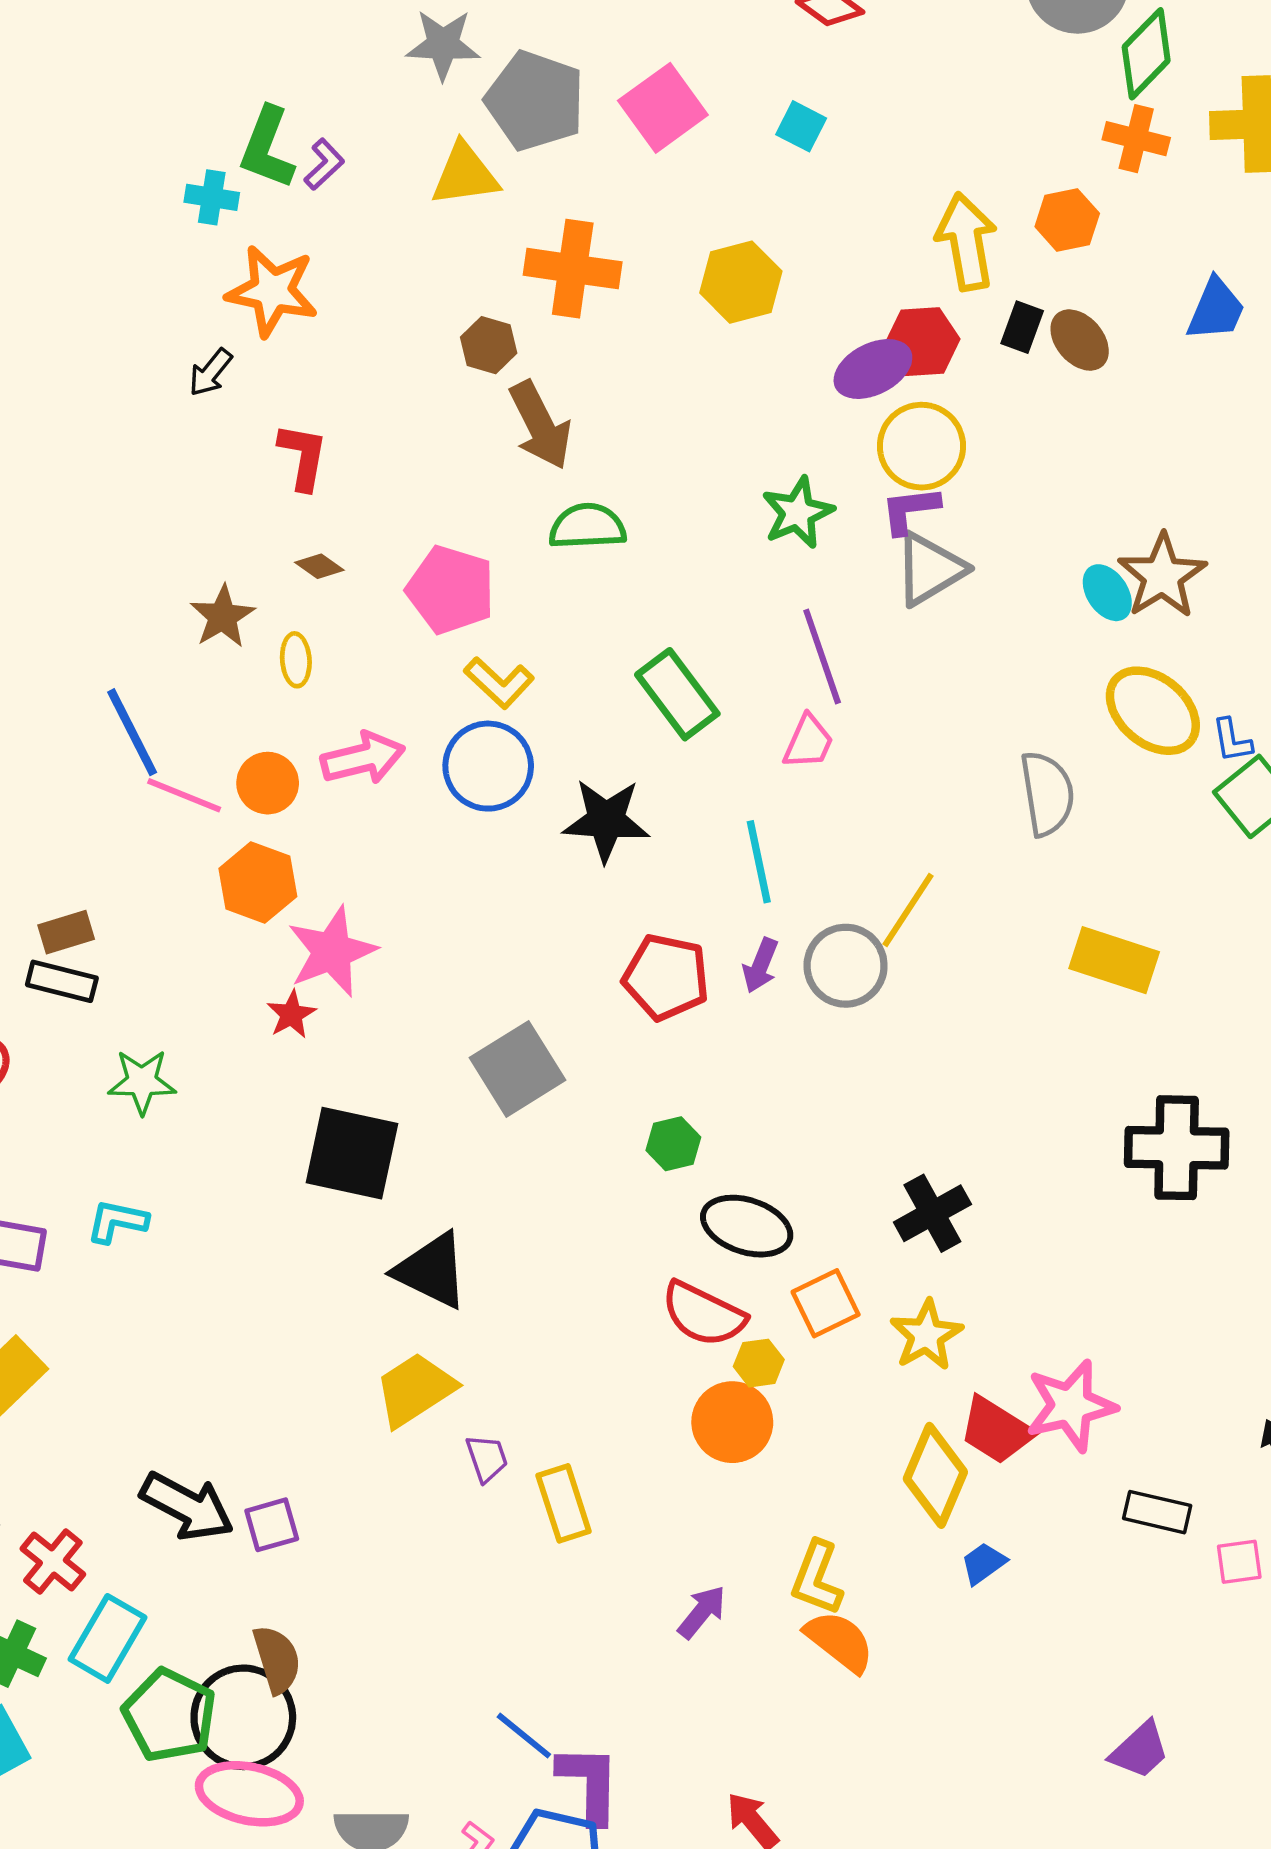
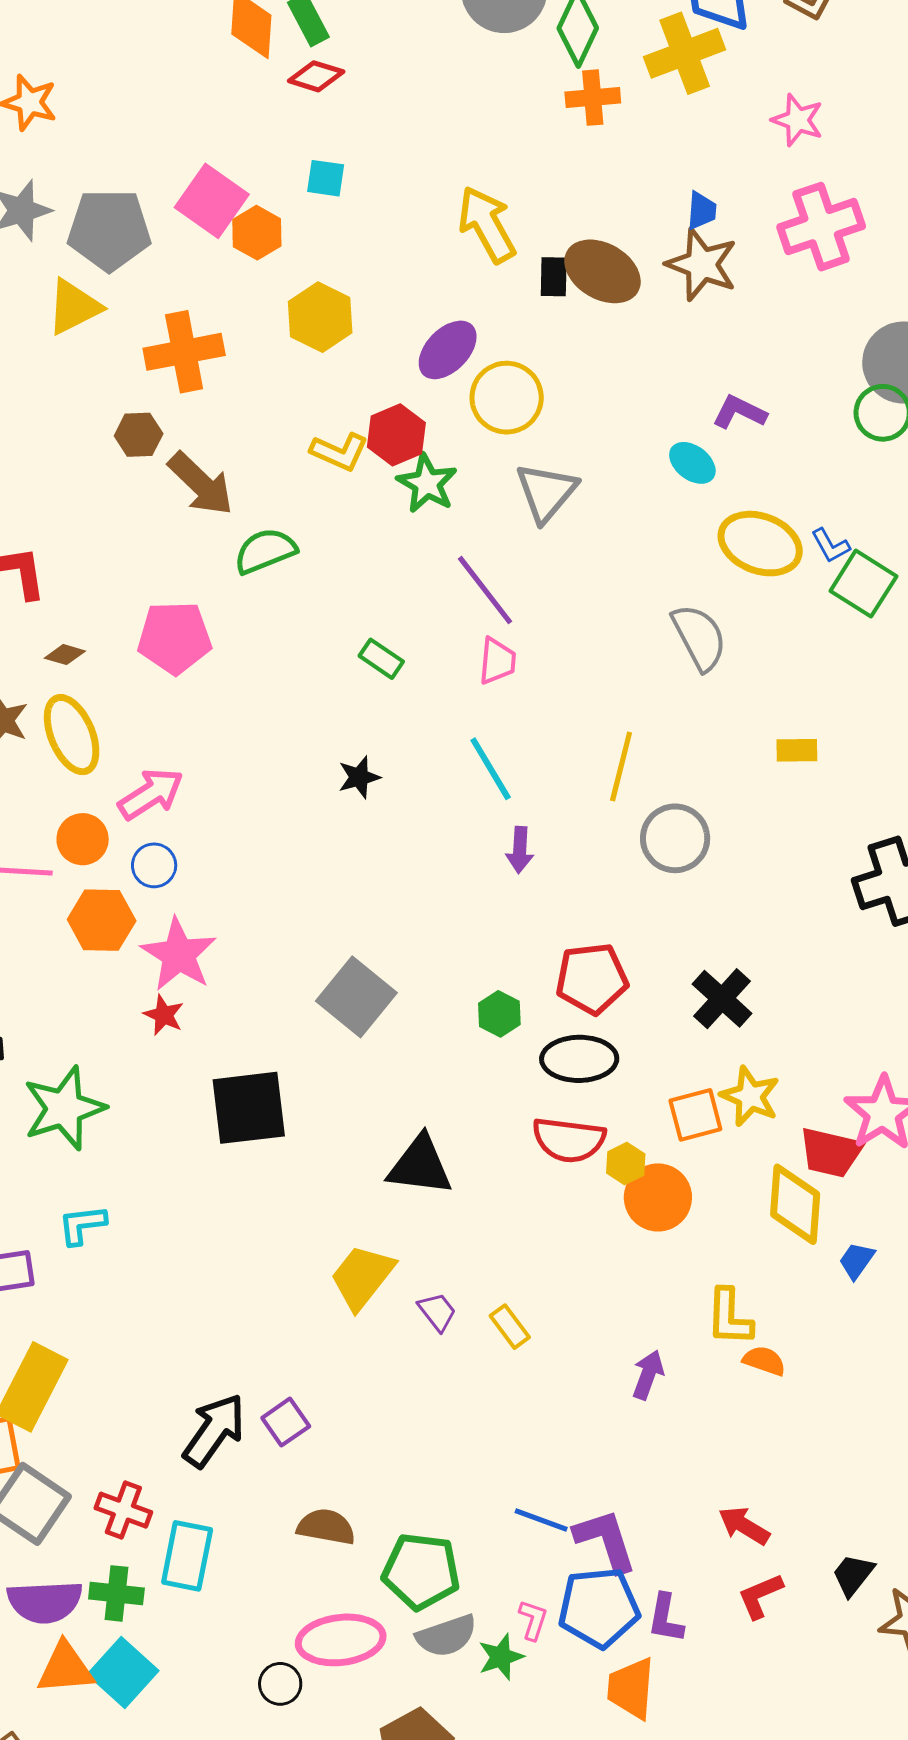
orange hexagon: (1067, 220) -> (257, 233), moved
blue trapezoid: (1216, 310) -> (702, 211), size x0.7
brown ellipse: (1080, 340) -> (603, 271), size x1.4
red hexagon: (922, 342) -> (396, 435), moved
purple L-shape: (910, 510) -> (739, 412), moved, turned 52
brown star: (1162, 576) -> (702, 264), moved
yellow ellipse: (296, 660) -> (72, 735), size x1.8
yellow L-shape: (499, 683) -> (339, 452), moved
green rectangle: (677, 694) -> (381, 659), size x0.6
blue circle: (488, 766) -> (154, 865), moved, size x0.6
black star: (606, 820) -> (359, 777), size x0.6
yellow rectangle: (1114, 960) -> (797, 750), size x0.6
gray circle: (846, 966) -> (675, 838), moved
red pentagon: (666, 977) -> (592, 979), moved
green star: (142, 1082) -> (64, 1108), size x1.5
black triangle: (432, 1271) -> (420, 1166), moved
orange square: (826, 1303) -> (695, 1115), moved, turned 30
orange circle: (732, 1422) -> (658, 1197), moved
yellow rectangle: (564, 1503) -> (510, 1327), size x0.7
black arrow: (187, 1506) -> (214, 1430), turned -64
orange semicircle: (840, 1641) -> (764, 1361), size x0.7
brown semicircle: (277, 1659) -> (326, 1527), turned -44
green pentagon: (169, 1715) -> (421, 1571), moved
black circle: (243, 1717) -> (280, 1684), moved, size x0.5

